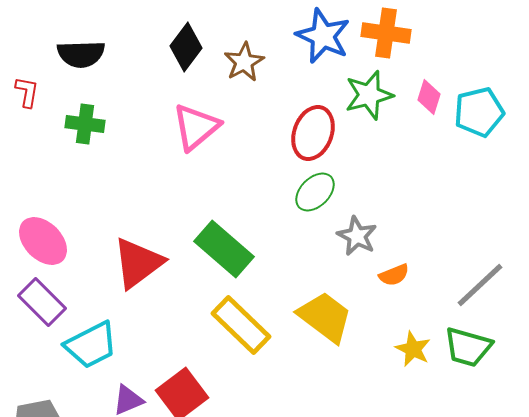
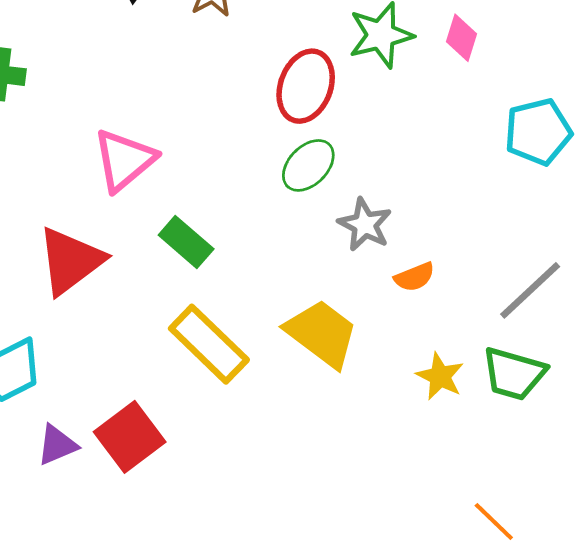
cyan pentagon: (479, 112) -> (538, 132), moved
pink triangle: (196, 127) -> (124, 160), moved
green rectangle: (224, 249) -> (186, 242), size x0.7

